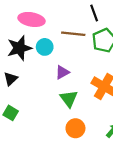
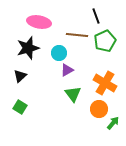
cyan circle: (45, 47) -> (59, 53), moved
orange circle: (75, 128) -> (99, 109), moved

